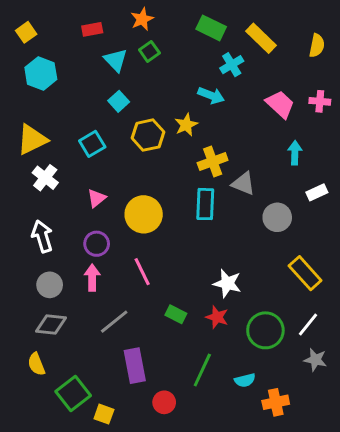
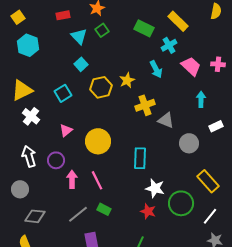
green rectangle: (211, 28) -> (144, 28), moved
yellow semicircle: (317, 46) -> (216, 11), moved
cyan cross: (232, 65) -> (169, 45), moved
cyan arrow: (211, 95) -> (156, 69), moved, turned 42
cyan rectangle: (205, 204) -> (140, 158), moved
purple circle: (97, 244) -> (56, 160), moved
pink arrow: (92, 278) -> (72, 179), moved
gray circle: (50, 285) -> (20, 189), moved
green rectangle: (176, 314) -> (104, 209), moved
green circle: (265, 330) -> (181, 203), moved

